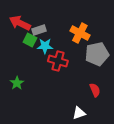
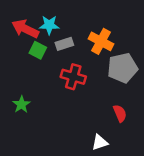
gray rectangle: (39, 30) -> (64, 44), moved
cyan star: (45, 46) -> (49, 25), moved

